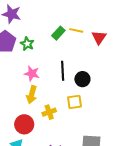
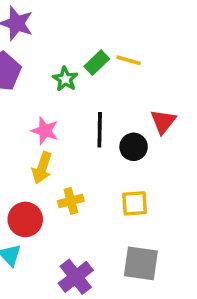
red triangle: (99, 38) -> (163, 122), moved
green star: (27, 44) -> (65, 79), moved
yellow square: (74, 102) -> (135, 203), moved

